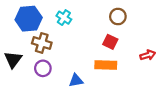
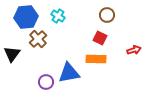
brown cross: (42, 43) -> (38, 39), turned 30
purple circle: (43, 68) -> (46, 82), moved
blue triangle: (76, 80) -> (69, 73), size x1.6

